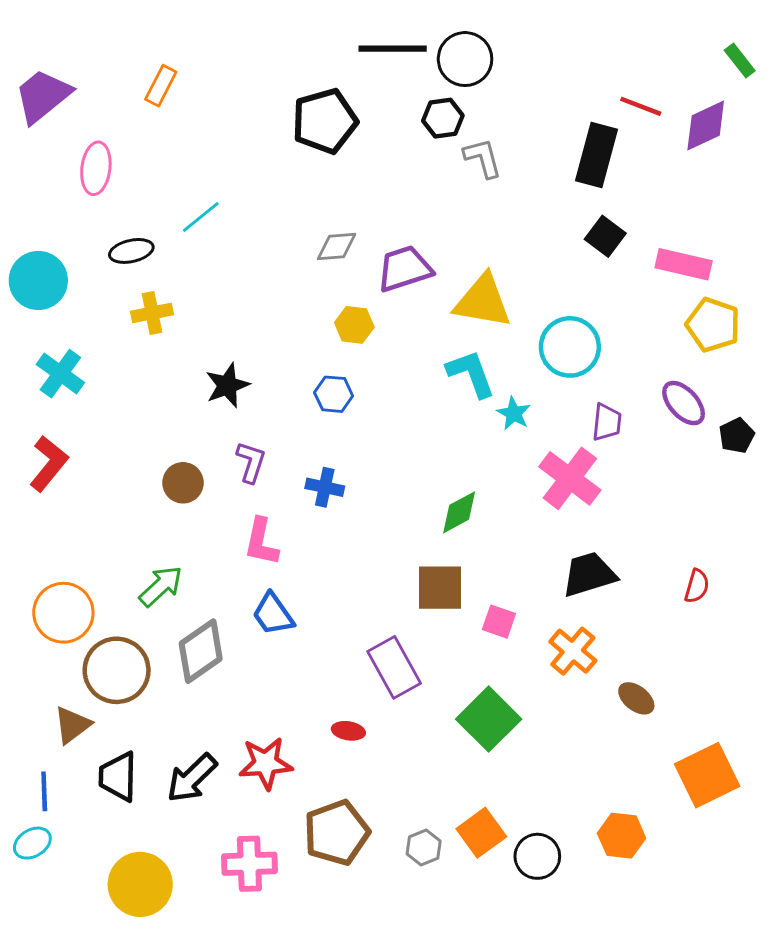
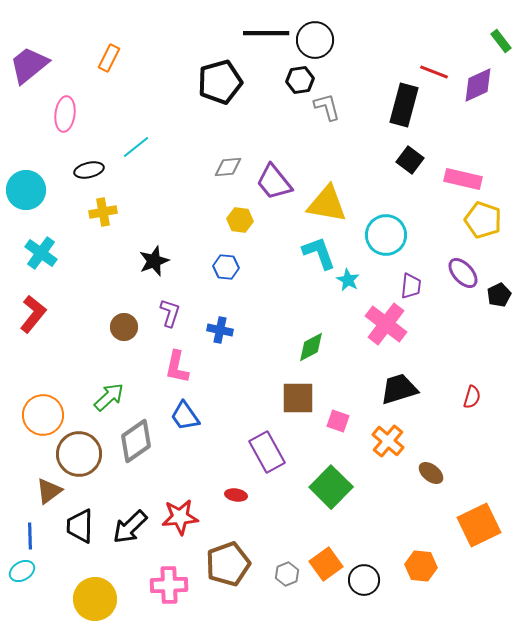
purple trapezoid: (404, 269) -> (274, 182), turned -111

